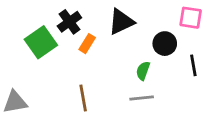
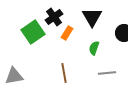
black triangle: (121, 22) -> (92, 17), turned -35
green semicircle: (143, 71) -> (94, 48), moved

